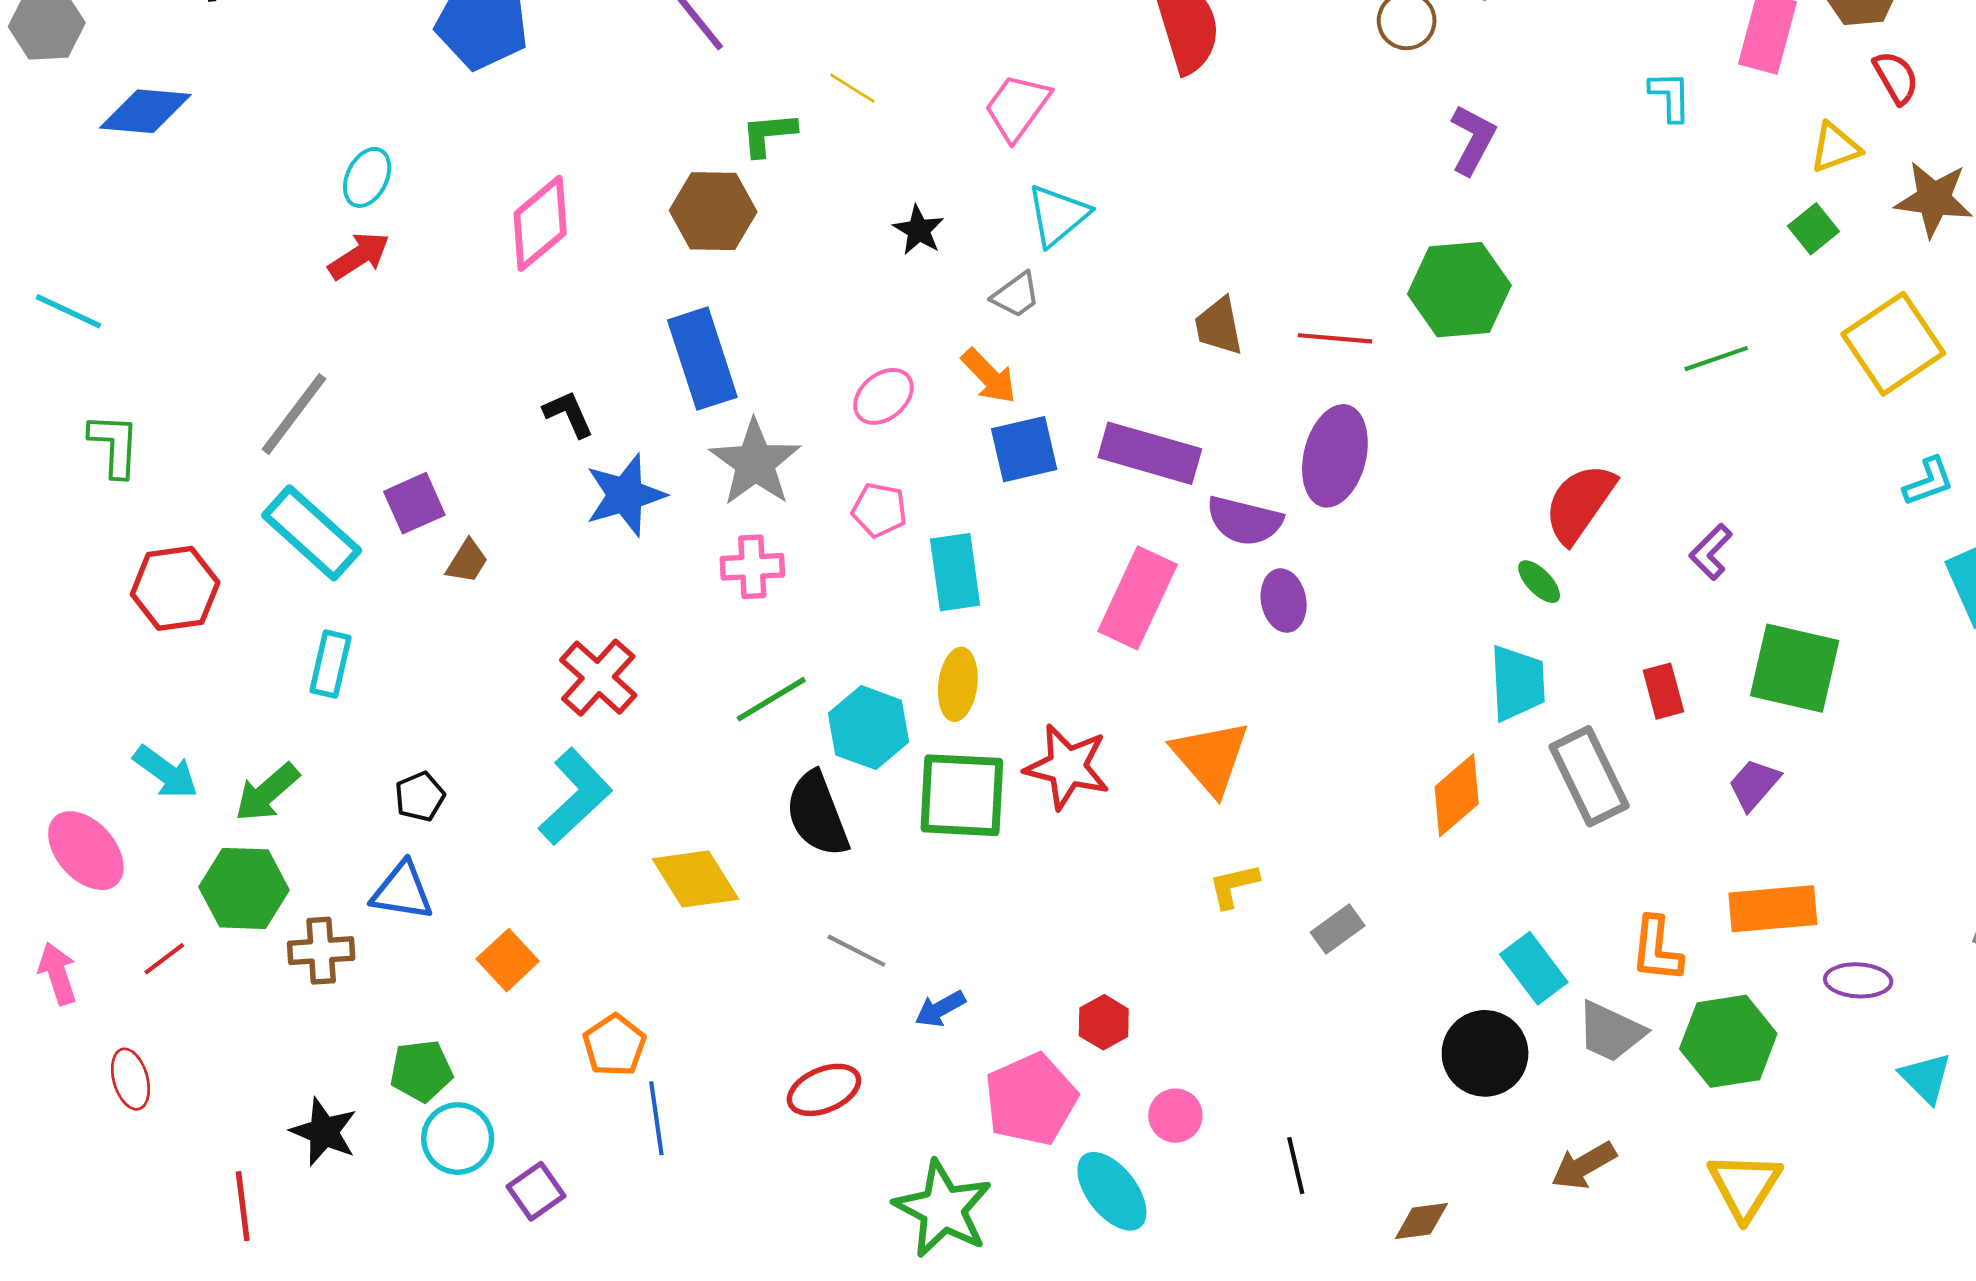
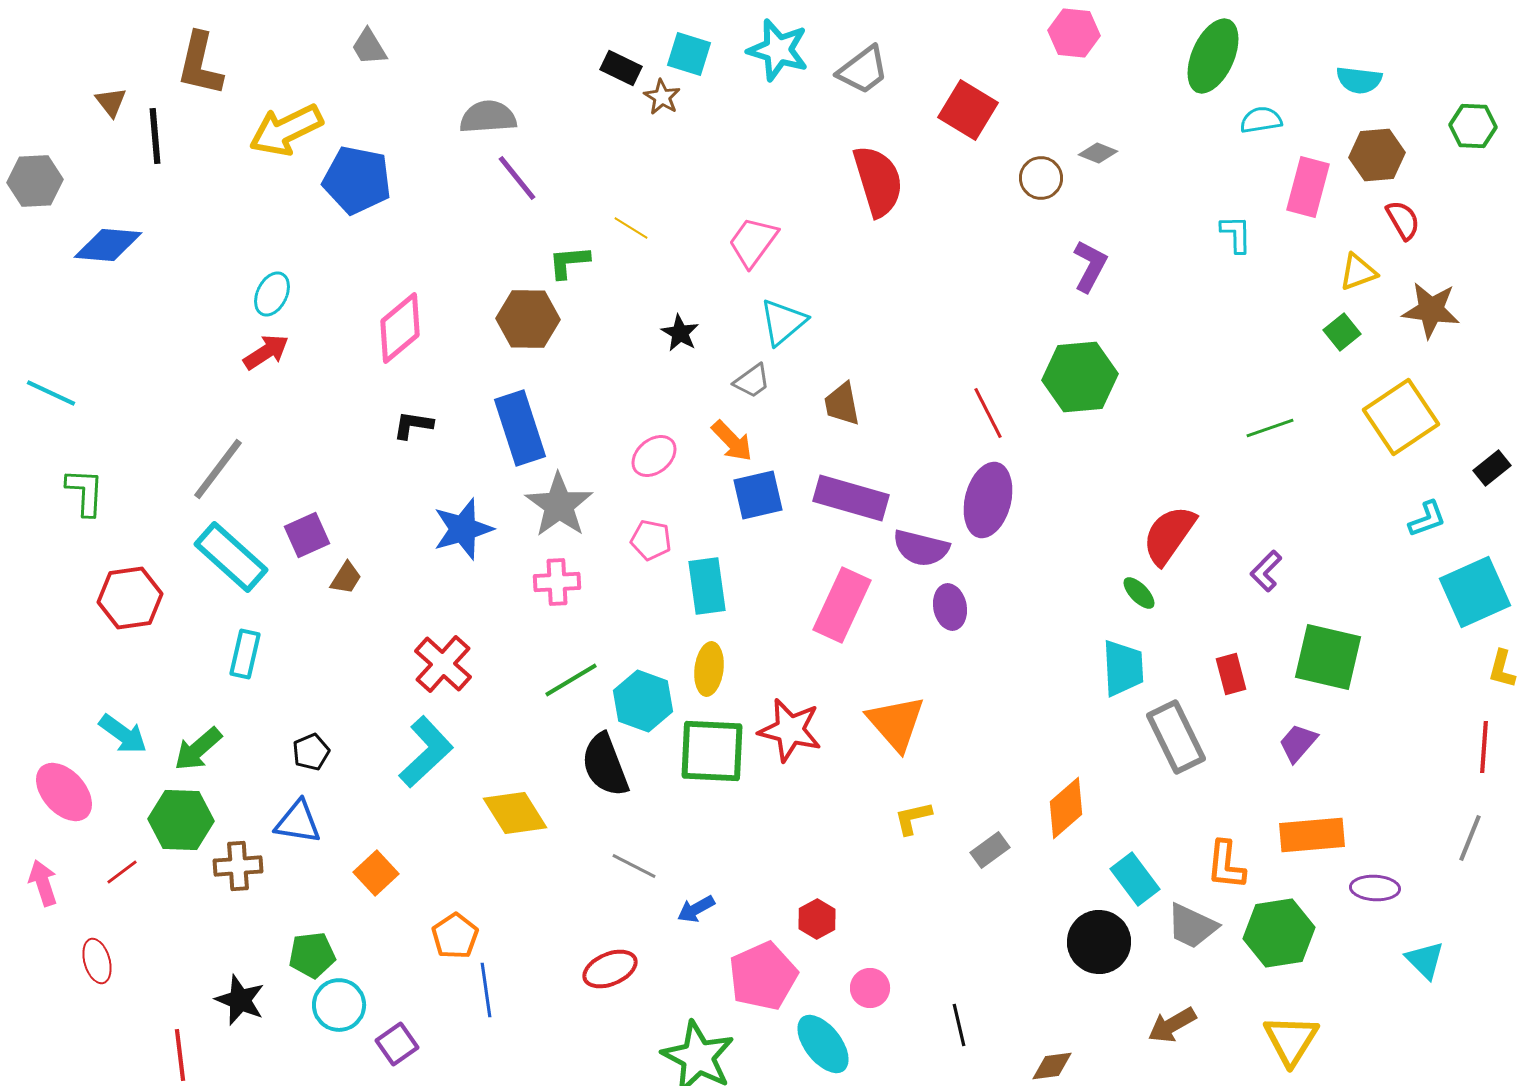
brown trapezoid: (1219, 326) -> (842, 404), moved
red line: (1335, 338) -> (988, 413), turned 58
black L-shape: (568, 414) -> (413, 425), moved, turned -57
orange diamond: (1457, 795) -> (1066, 808), moved

